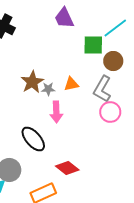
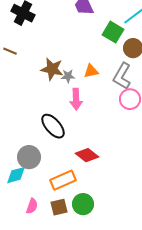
green square: (93, 45) -> (113, 32), turned 30
brown star: (32, 82) -> (52, 69), turned -30

